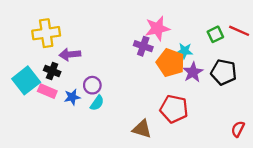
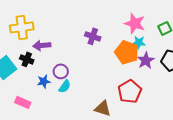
pink star: (157, 28) -> (135, 23), moved, turned 30
purple cross: (143, 46) -> (93, 36), moved
pink rectangle: (47, 91) -> (23, 102), moved
red pentagon: (174, 109) -> (130, 91), turned 30

